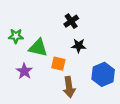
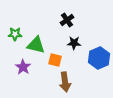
blue hexagon: (103, 74) -> (99, 58), moved

